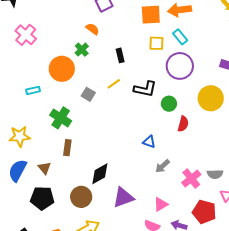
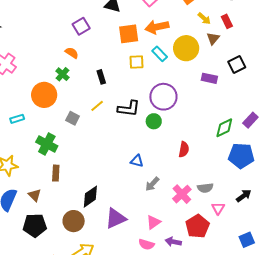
purple circle: (180, 66) -> (163, 97), moved
yellow circle: (211, 98) -> (186, 48), moved
red semicircle: (183, 124) -> (184, 149), moved
red pentagon: (204, 212) -> (197, 226), turned 30

